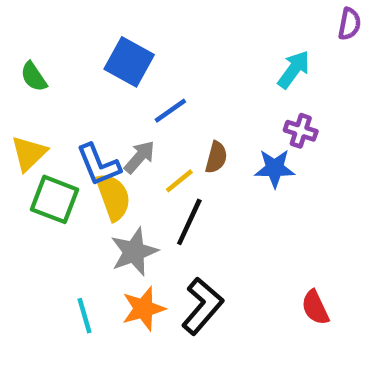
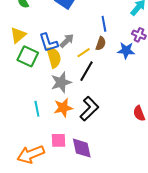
blue line: (170, 111) -> (104, 24), moved, turned -70

